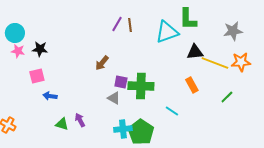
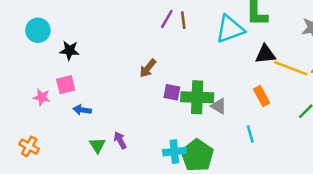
pink star: (18, 51) -> (42, 97), moved
gray triangle: (114, 98) -> (219, 106), moved
cyan line: (172, 111) -> (250, 134), moved, turned 40
green triangle: (62, 124) -> (97, 145), turned 40

